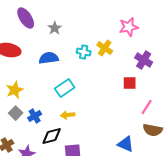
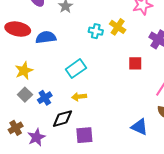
blue semicircle: (49, 58) -> (46, 37), moved
red square: (130, 83) -> (135, 63), moved

